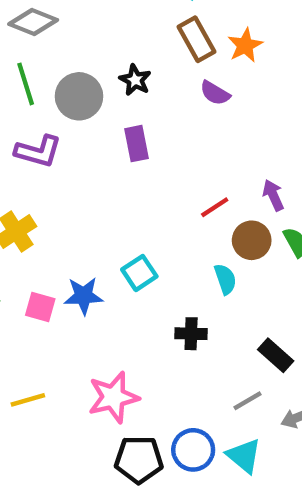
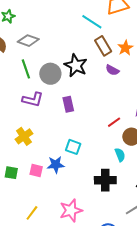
black star: (135, 80) -> (76, 65), size x1.6
purple rectangle: (137, 144) -> (68, 104), moved
cyan square: (139, 273) -> (73, 147), moved, turned -35
black cross: (191, 334) -> (105, 180), size x1.5
yellow line: (28, 400) -> (32, 213), turned -35

